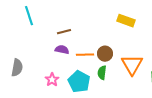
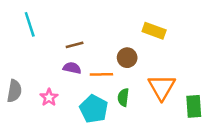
brown circle: (105, 54) -> (127, 58), moved
pink star: (52, 80) -> (49, 97), moved

